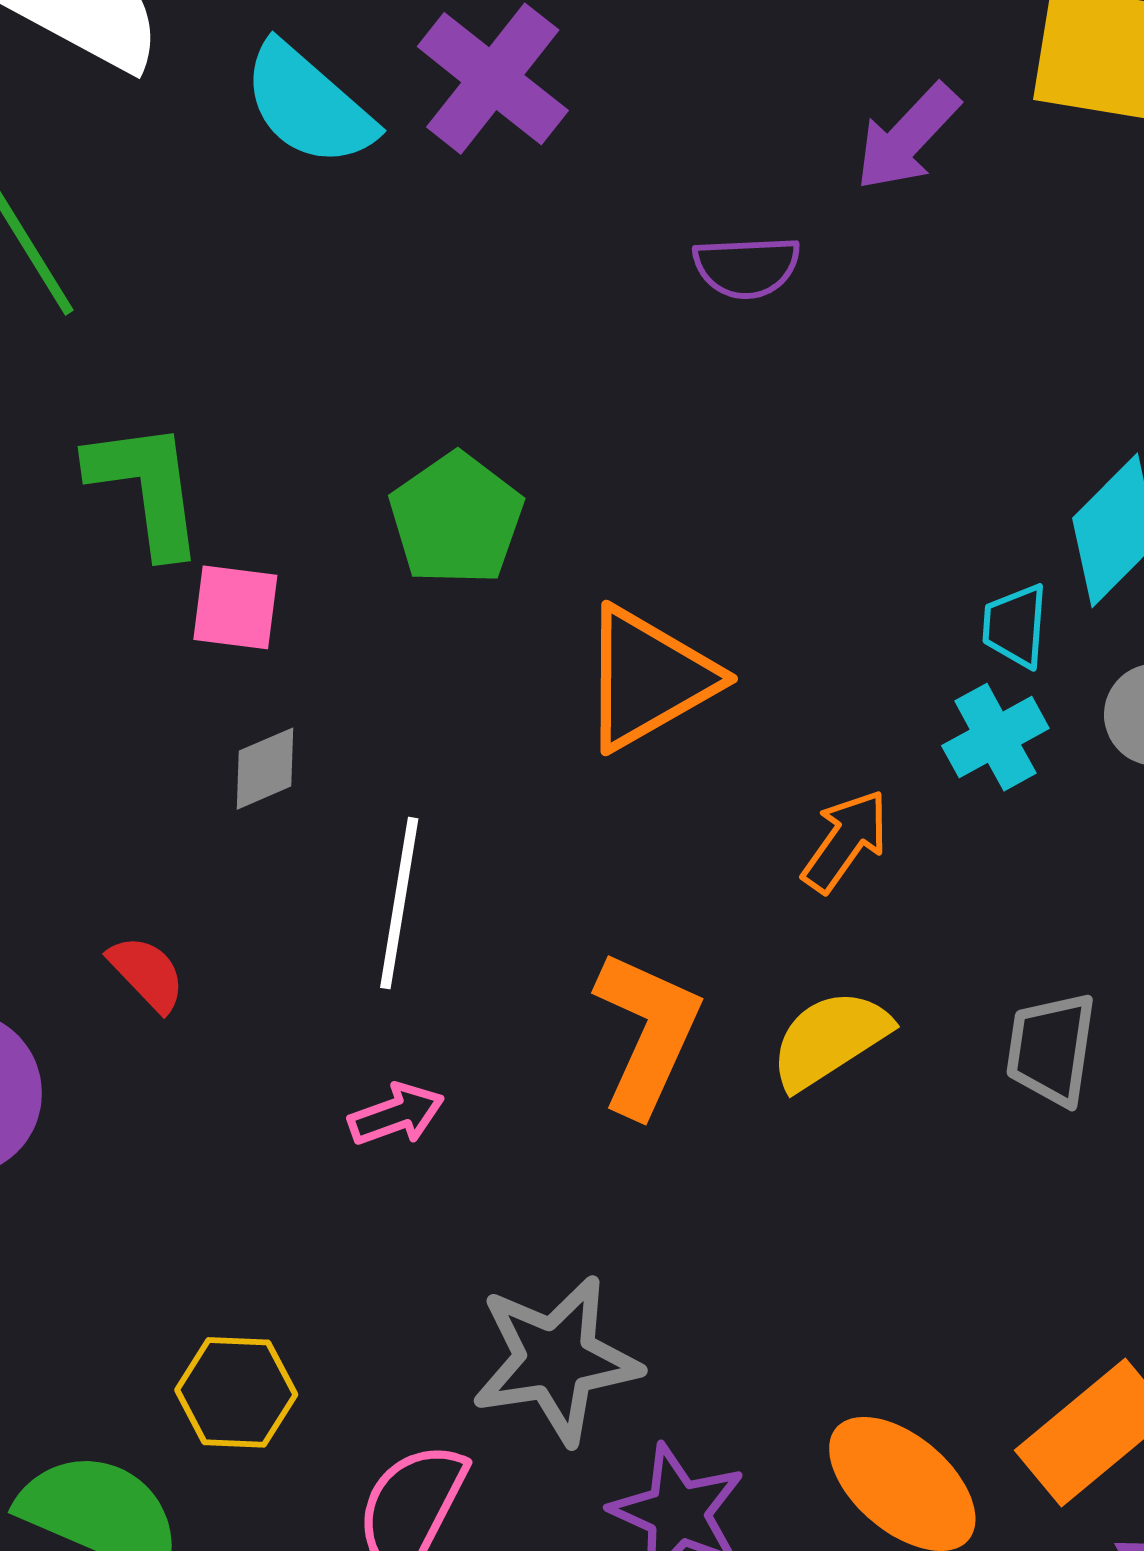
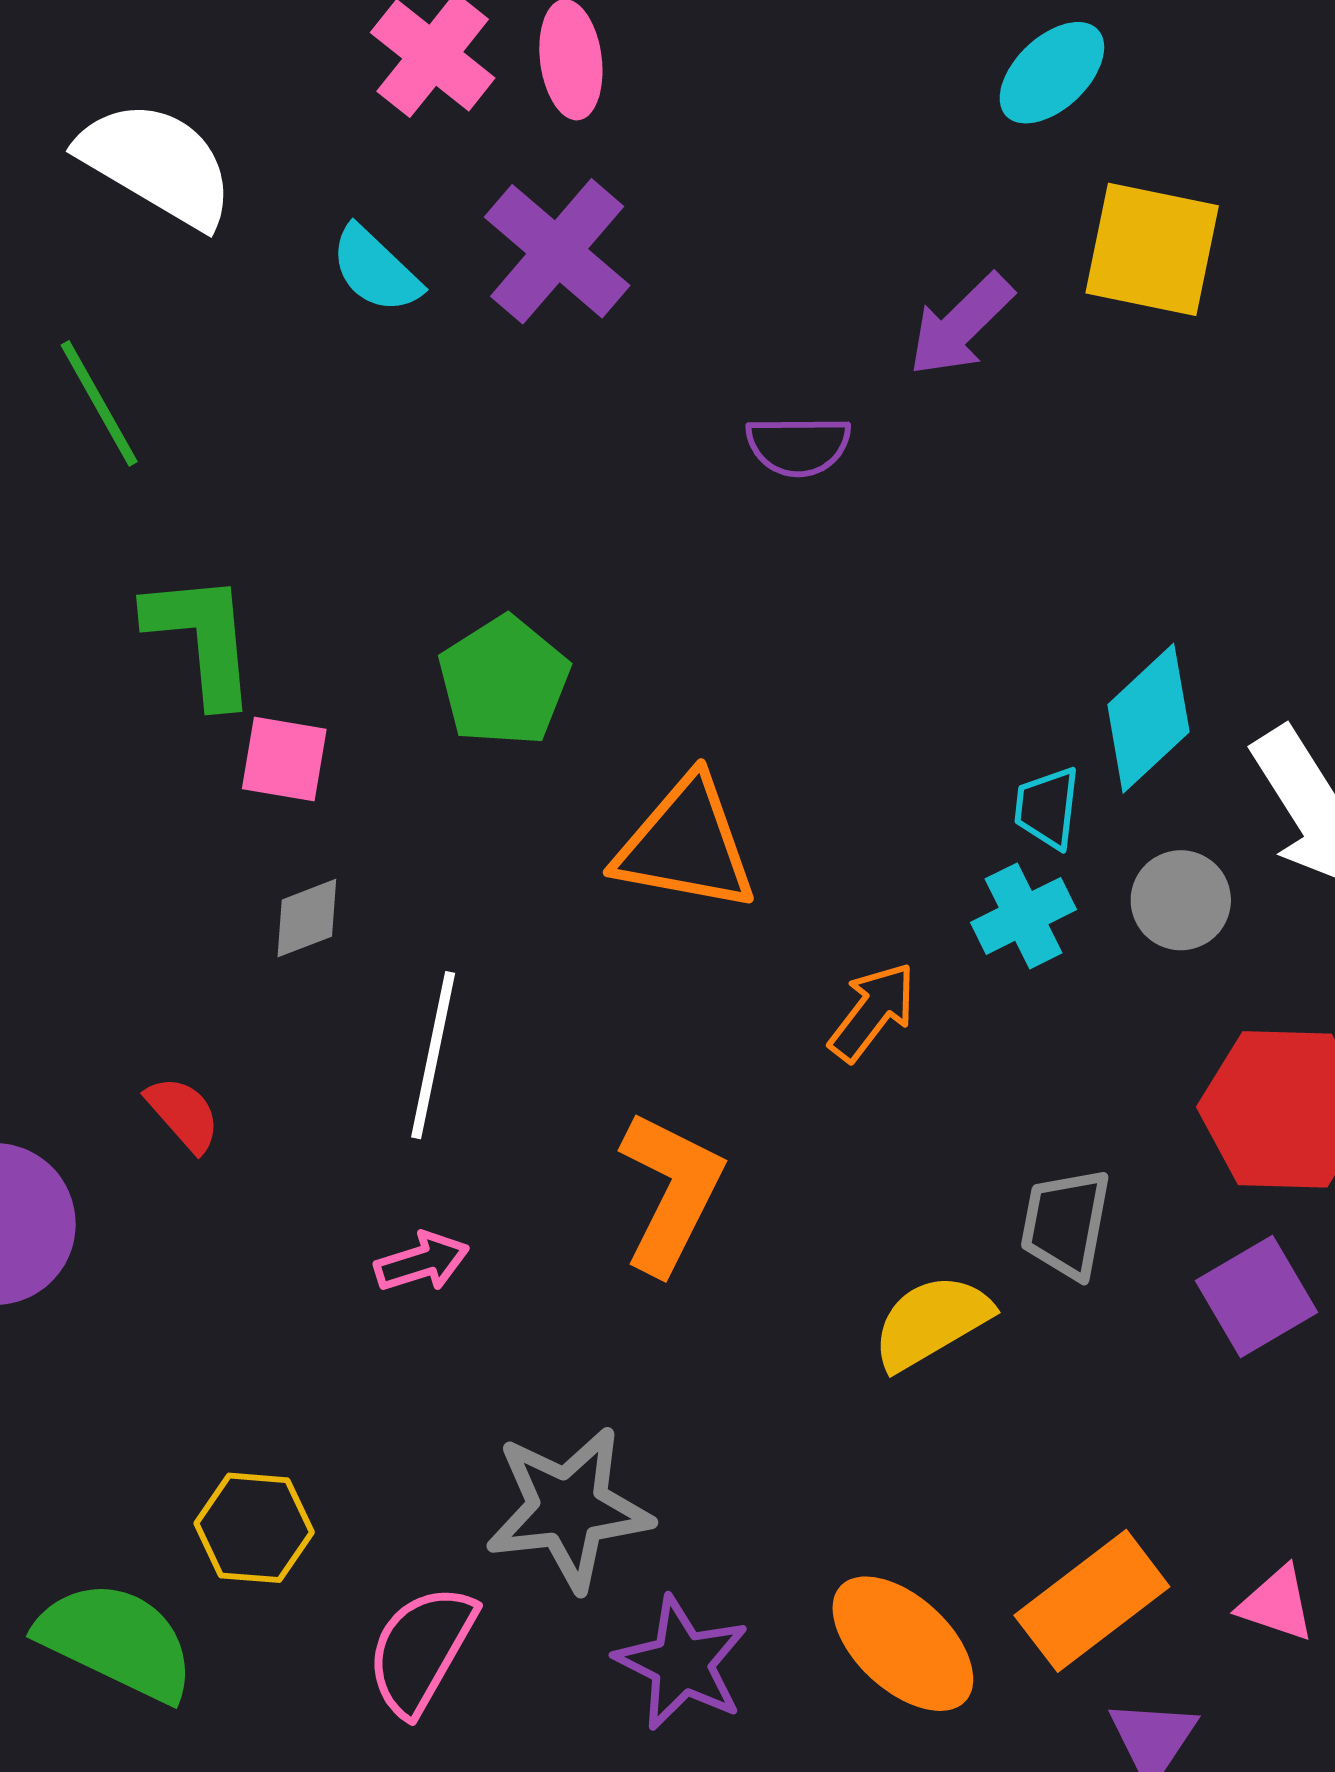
cyan semicircle: (308, 105) -> (375, 270), size x0.7
orange triangle: (648, 678) -> (686, 845), turned 38
yellow semicircle: (830, 1039) -> (931, 1322), moved

